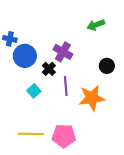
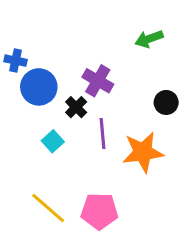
yellow line: (31, 134) -> (48, 208), turned 40

